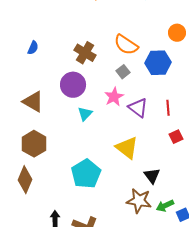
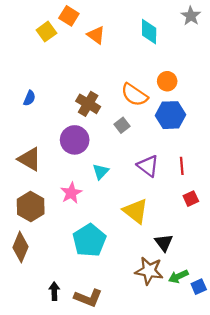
orange circle: (177, 33) -> (167, 81), moved
gray square: (123, 72) -> (122, 125), moved
pink star: (114, 97) -> (71, 193), moved
cyan triangle: (85, 114) -> (101, 172), moved

